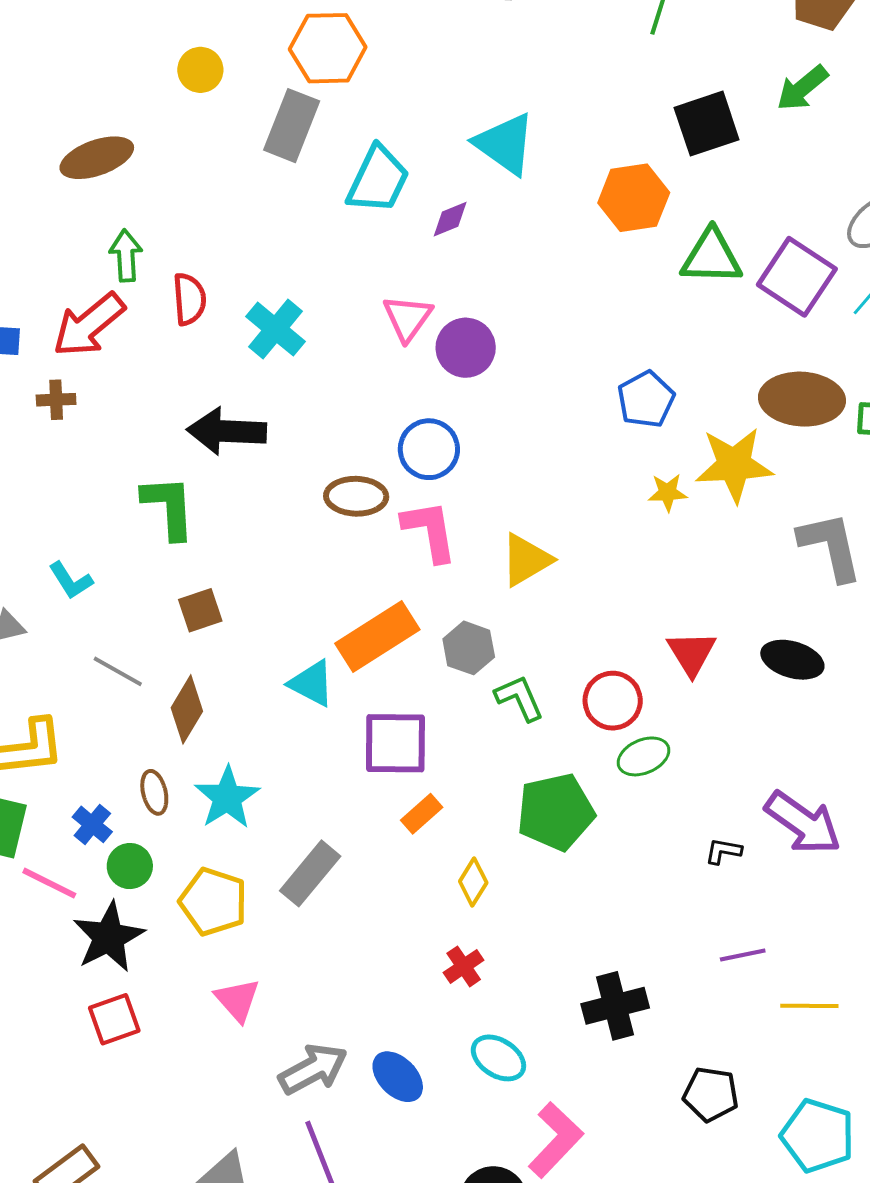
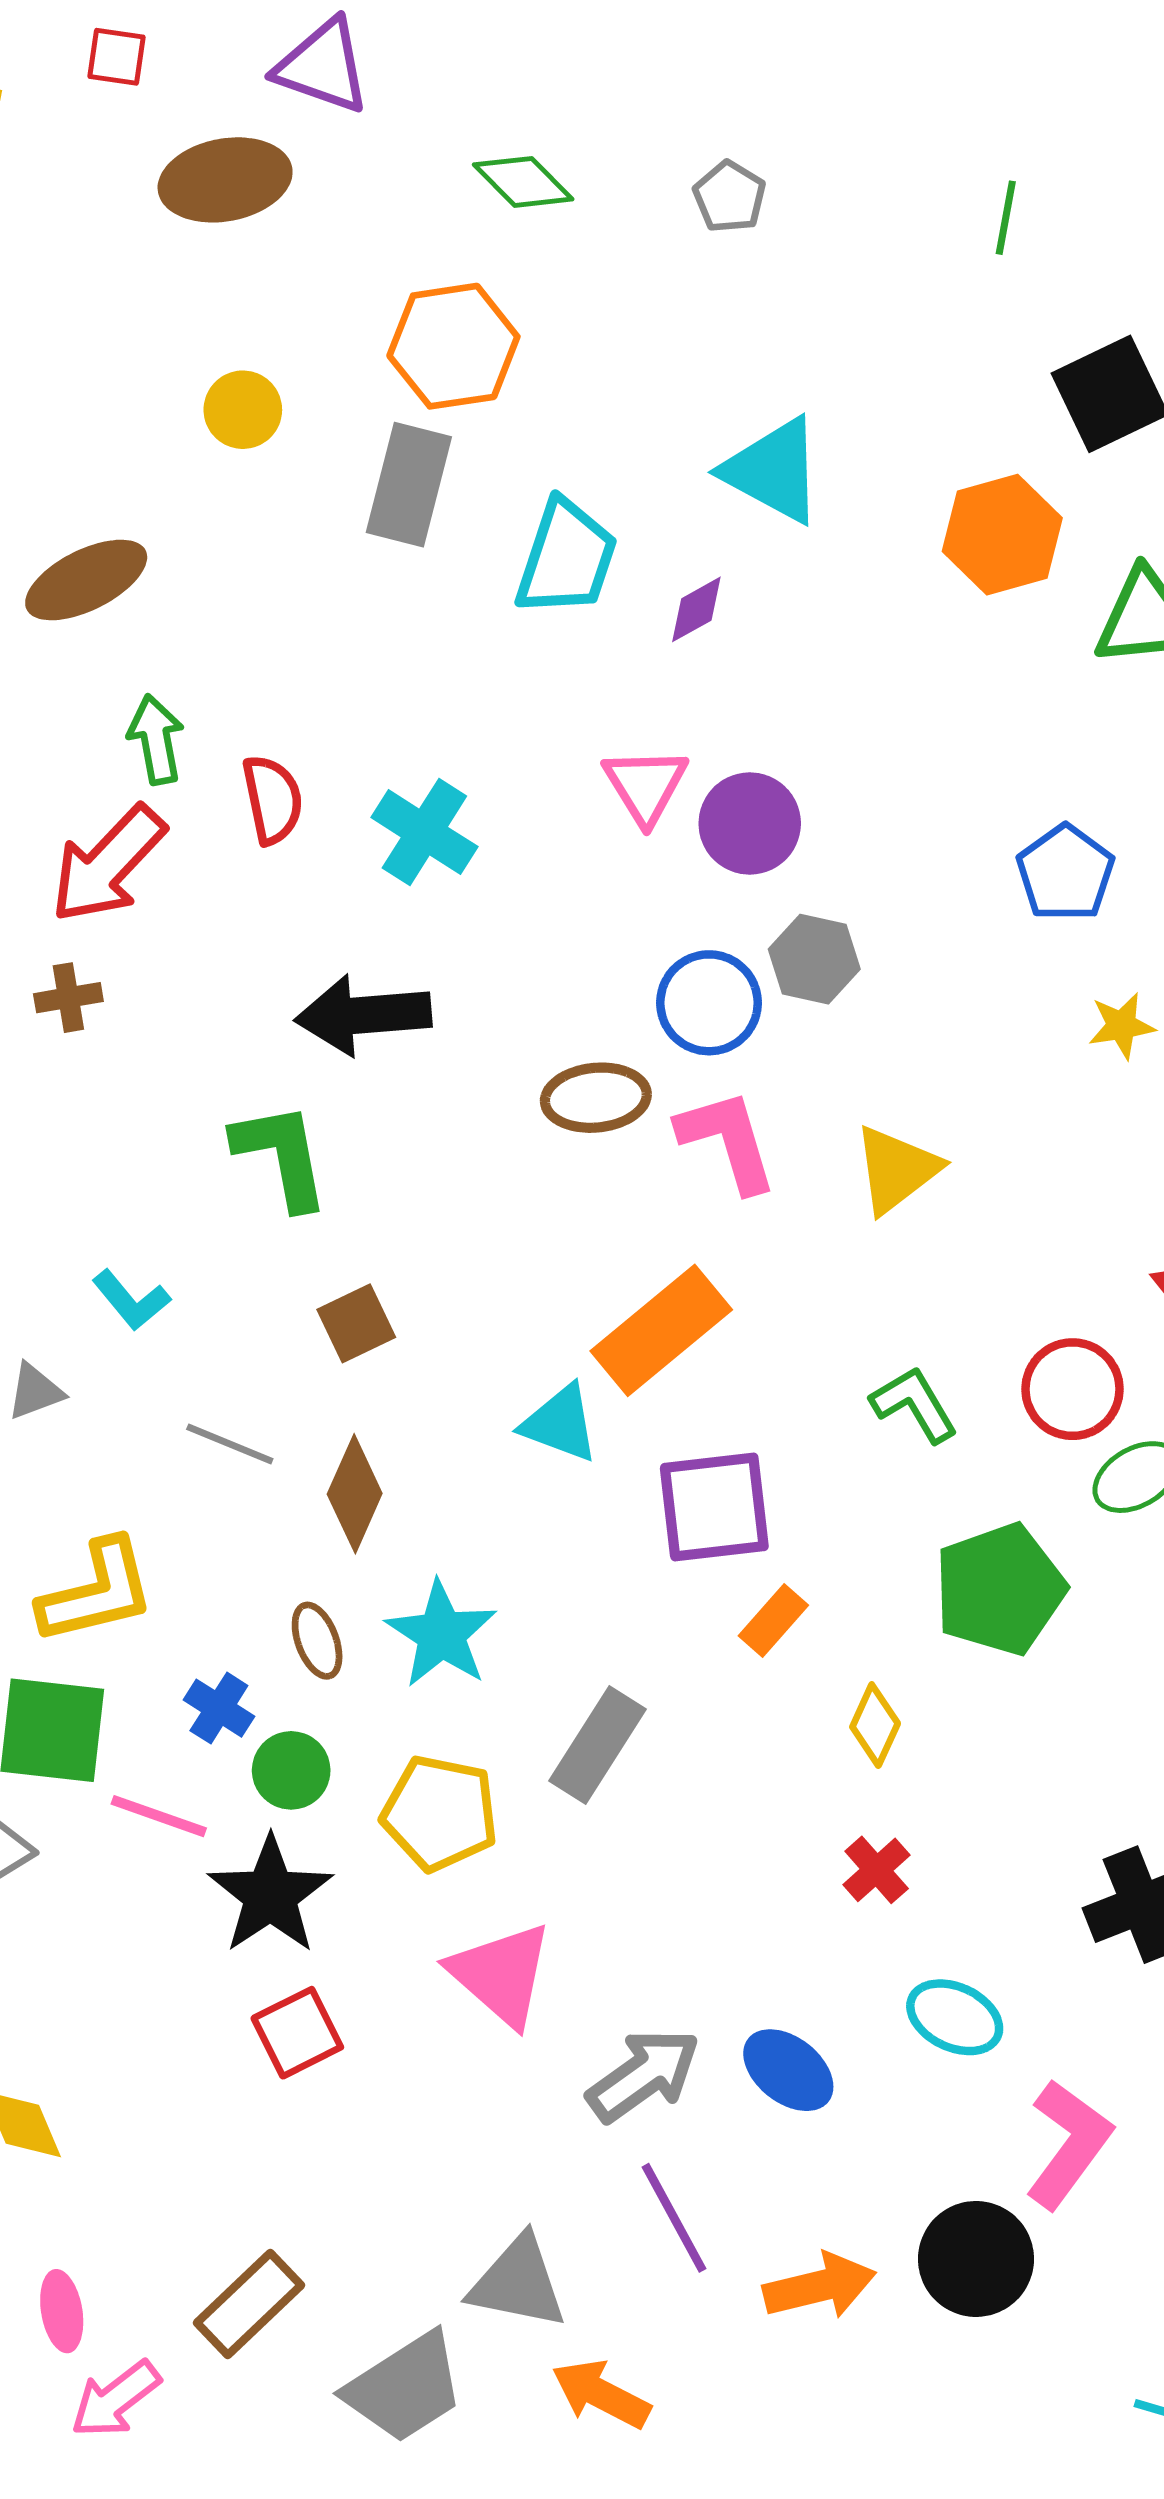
gray hexagon: (469, 648) -> (814, 959), moved
pink triangle: (237, 1000) -> (501, 1974), size x1.4

